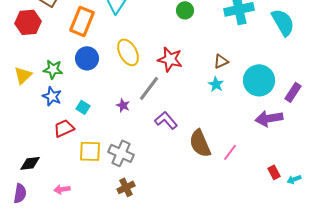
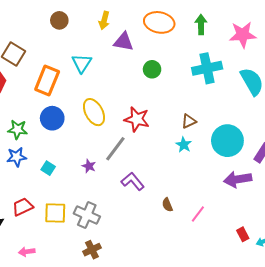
blue star: (52, 96) -> (17, 157), turned -30
red trapezoid: (64, 128) -> (23, 207), moved
brown semicircle: (200, 143) -> (167, 205), size x0.5

